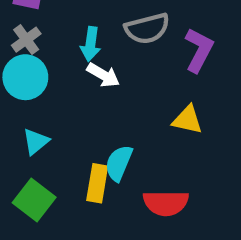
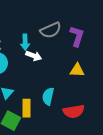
yellow rectangle: (97, 183) -> (27, 108), moved

